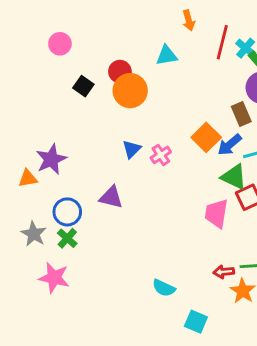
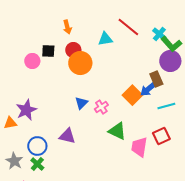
orange arrow: (189, 20) -> (67, 27), moved
red line: (222, 42) -> (128, 27), moved, turned -65
pink circle: (60, 44) -> (32, 61), moved
black square: (83, 86) -> (48, 51), moved, turned -32
blue arrow: (230, 145) -> (148, 89), moved
green triangle: (234, 177) -> (117, 131), moved

